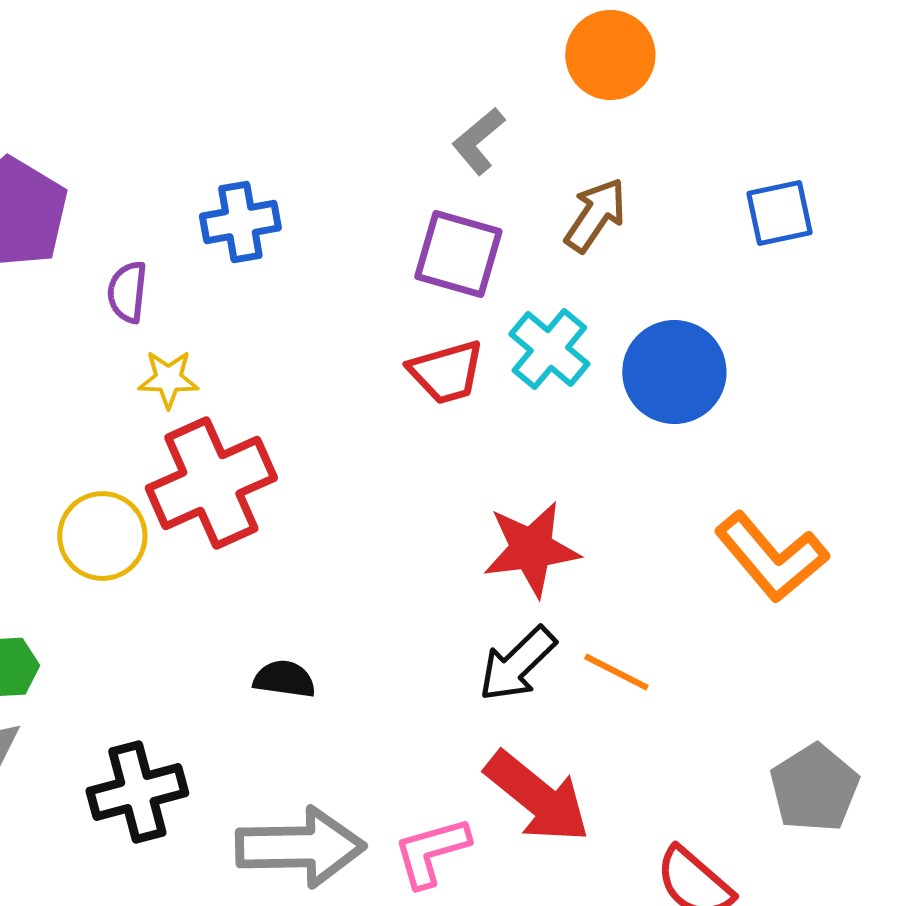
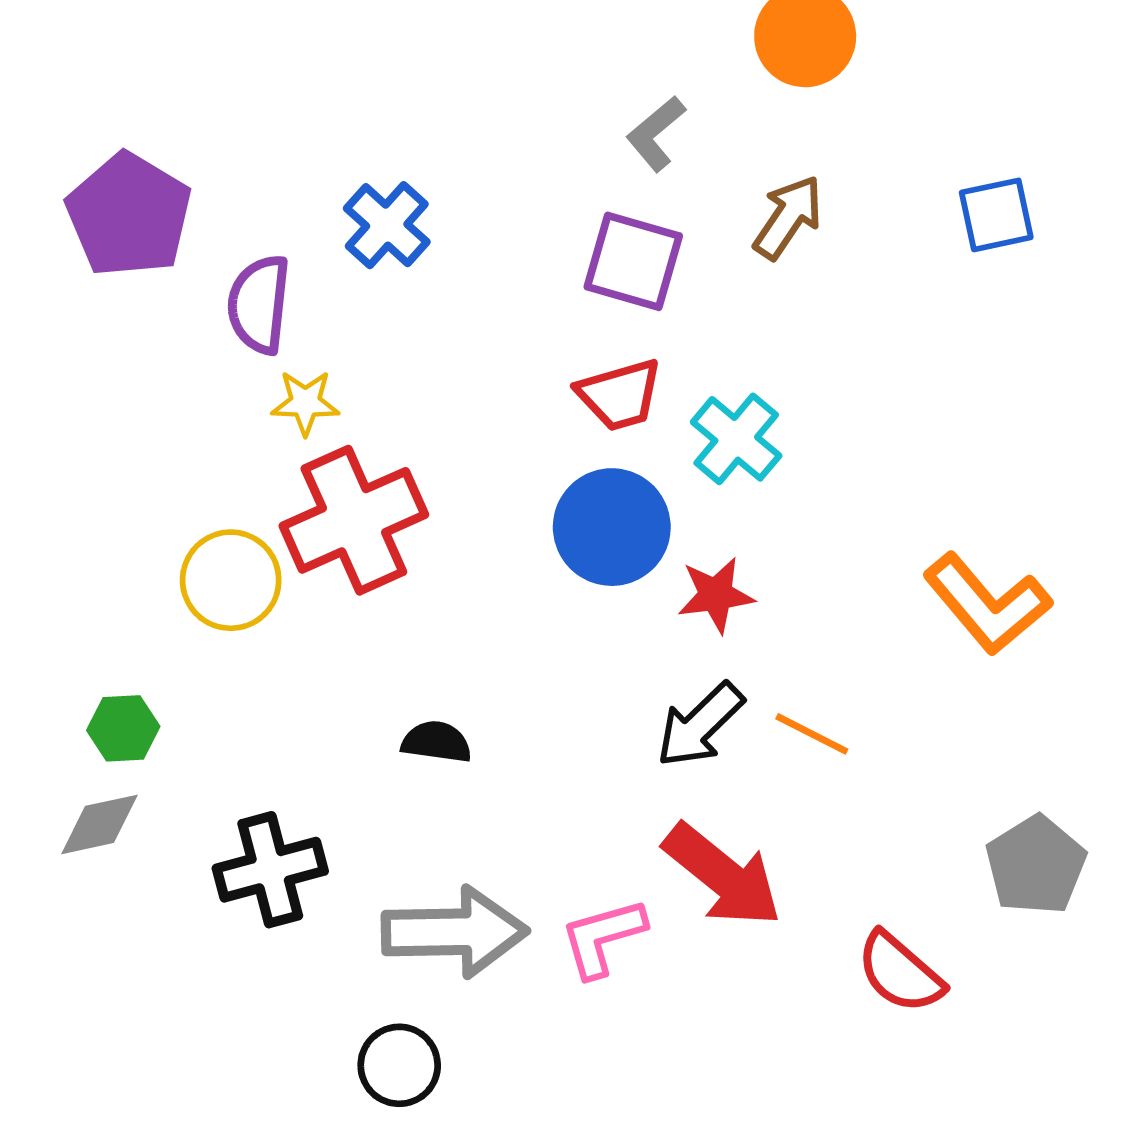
blue cross: (240, 222) -> (387, 225), turned -38
purple semicircle: (127, 292) -> (259, 304), size x1.4
cyan cross: (549, 349) -> (736, 439), moved
blue circle: (674, 372) -> (612, 527), moved
red star: (531, 549) -> (716, 595), size x0.7

